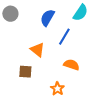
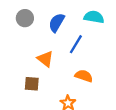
cyan semicircle: (80, 13) -> (94, 17), turned -114
gray circle: (10, 14) -> (25, 18), moved

